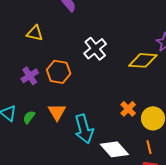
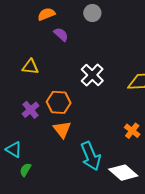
orange triangle: (57, 112) -> (62, 129), moved
green semicircle: (29, 117) -> (25, 170), moved

